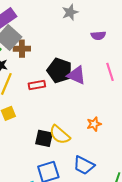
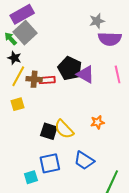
gray star: (70, 12) -> (97, 21), moved
purple semicircle: (98, 36) -> (110, 39), size x1.6
brown cross: (22, 49) -> (34, 79), moved

